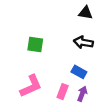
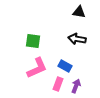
blue rectangle: (79, 72) -> (65, 66), moved
pink L-shape: (31, 86) -> (37, 68), moved

